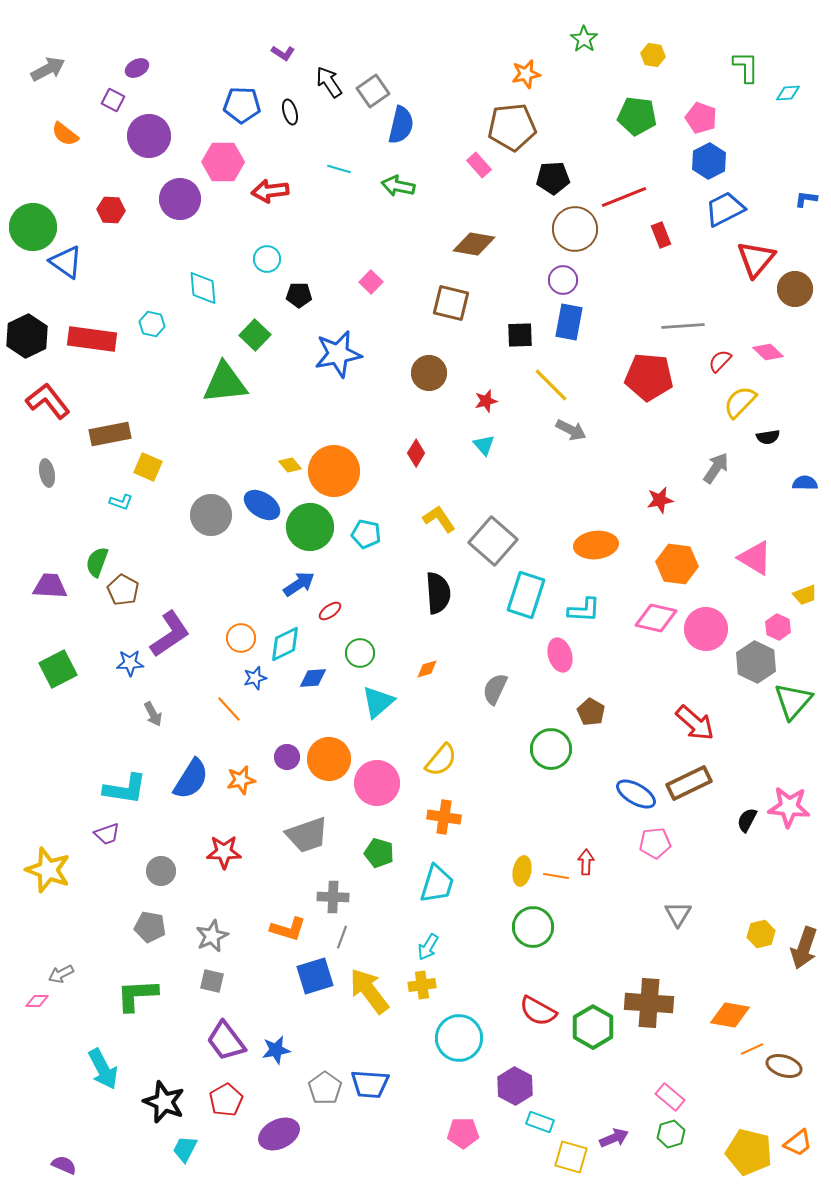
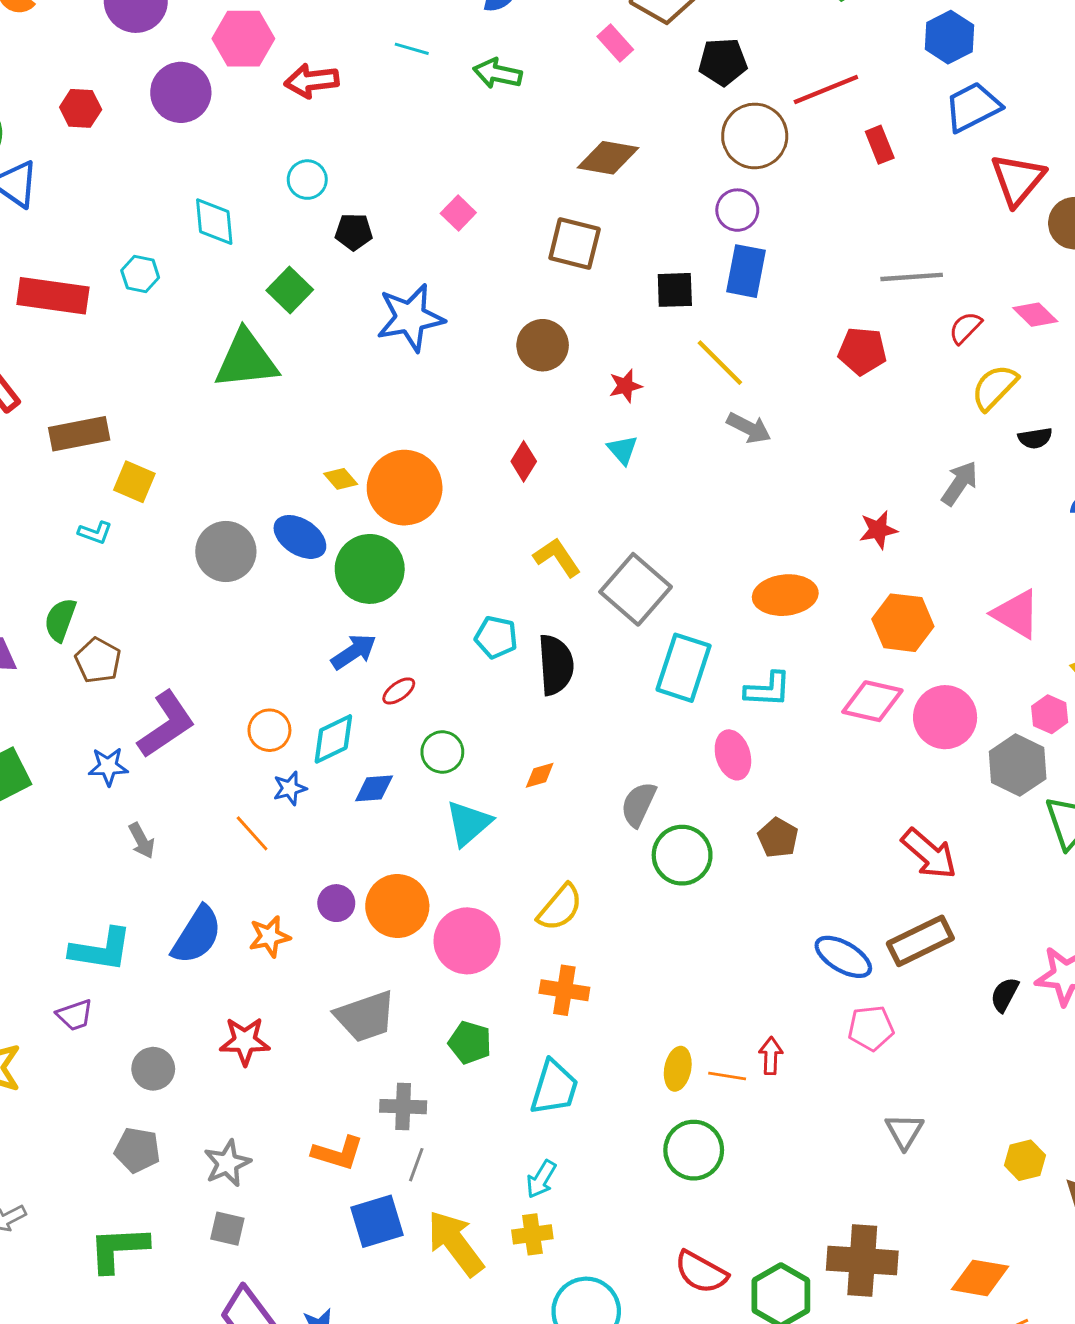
red pentagon: (649, 377) -> (862, 351), size x0.7
cyan pentagon: (366, 534) -> (496, 637), moved
green circle: (551, 749) -> (682, 855), moved

